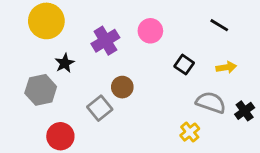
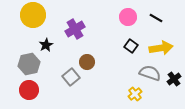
pink circle: (150, 31) -> (128, 17), moved
yellow arrow: (226, 67) -> (161, 48), size x1.6
red circle: (60, 136) -> (29, 90), moved

